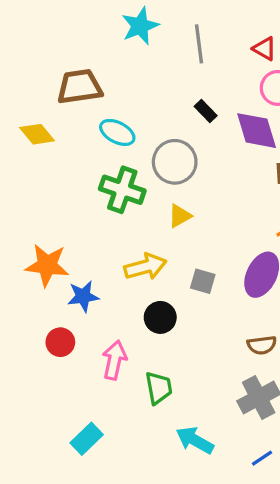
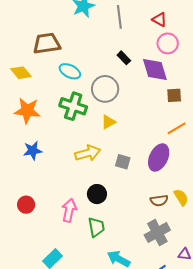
orange star: (47, 265) -> (27, 111), moved
blue star: (83, 296) -> (33, 151), moved
black circle: (160, 317) -> (97, 194), moved
red circle: (60, 342) -> (26, 205), moved

